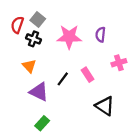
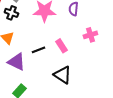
black line: (63, 79) -> (38, 50), turned 32
black triangle: (105, 106) -> (62, 75), moved

